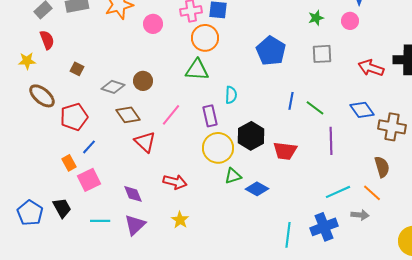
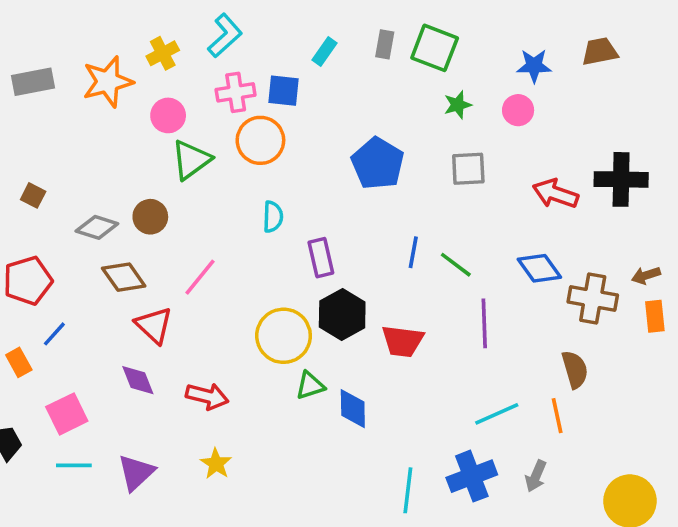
green triangle: (197, 70) -> (191, 160), moved, turned -40
cyan semicircle: (231, 95) -> (273, 217), moved
purple rectangle: (210, 116) -> (321, 258), moved
pink square: (89, 180) -> (67, 414), moved
blue diamond: (257, 189) -> (353, 409), turned 60
orange line: (372, 193) -> (557, 416), turned 36
purple diamond: (133, 194) -> (138, 380), moved
gray arrow: (360, 215) -> (536, 476), moved, turned 108

